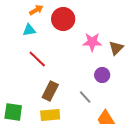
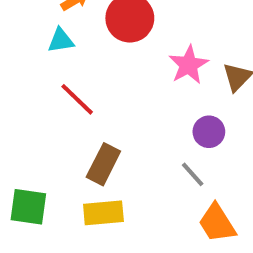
pink star: (92, 42) -> (189, 65), turned -30
gray line: (85, 97) -> (193, 174), moved

